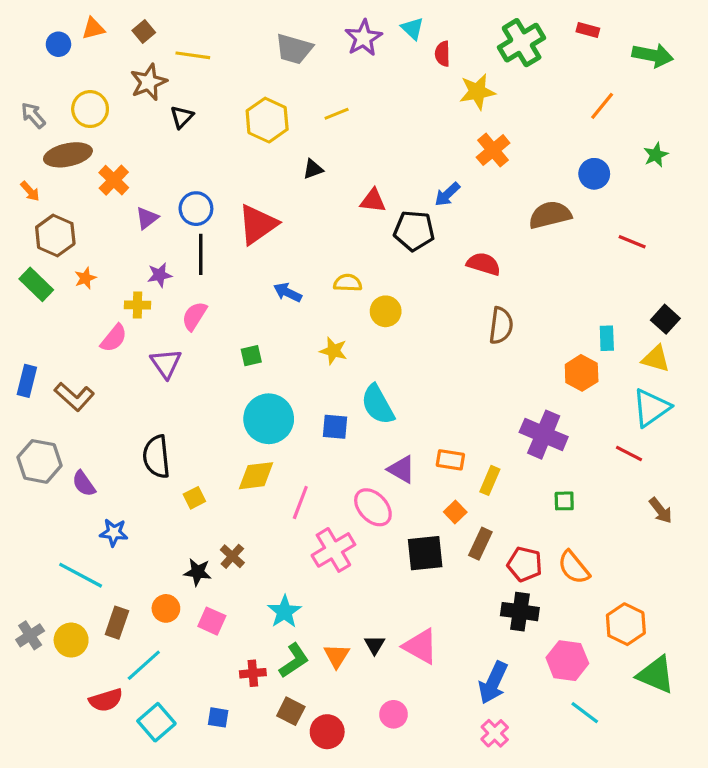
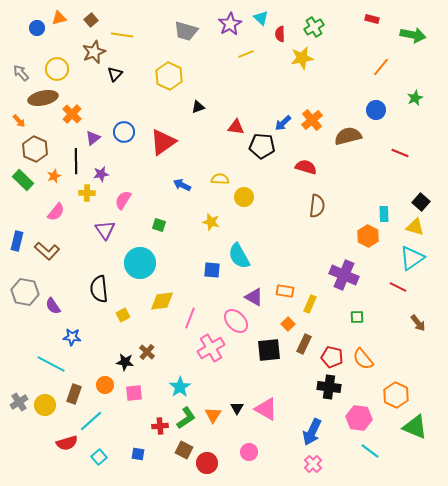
green cross: (522, 43) -> (314, 27), moved, size x0.7
yellow line: (337, 114) -> (246, 54), moved
orange cross: (493, 150) -> (312, 120), moved
black line: (201, 254) -> (76, 161), moved
pink semicircle: (114, 338) -> (56, 212), moved
green square: (251, 356) -> (159, 225), turned 32
cyan circle: (269, 419) -> (140, 263), moved
pink square: (212, 621) -> (134, 393), turned -30
cyan square: (156, 722) -> (99, 457), size x0.7

